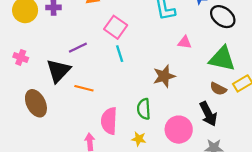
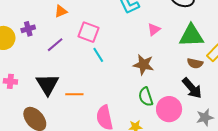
pink triangle: (185, 42) -> (154, 30), turned -32
purple line: (78, 48) -> (55, 45), moved
brown star: (164, 76) -> (143, 65), turned -30
green semicircle: (144, 109) -> (146, 97), moved

